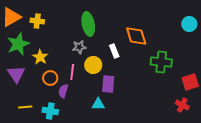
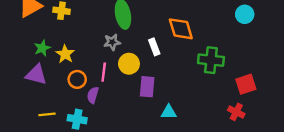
green star: (18, 44) -> (42, 48), moved, size x0.6
purple triangle: (16, 74) -> (36, 75), turned -42
cyan triangle: (98, 104) -> (169, 112), moved

